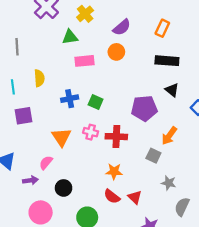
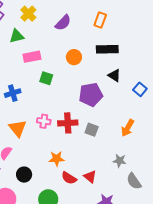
orange circle: (116, 52) -> (74, 57), moved
blue cross: (70, 99) -> (13, 93), moved
green square: (96, 102) -> (46, 78), moved
orange arrow: (169, 136) -> (128, 128), moved
gray square: (153, 156) -> (92, 130), moved
orange star: (114, 171) -> (57, 159), moved
gray semicircle: (182, 207) -> (134, 181), turned -54

